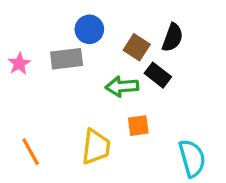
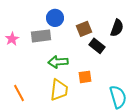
black semicircle: (173, 38) -> (117, 28), moved
brown square: (137, 47) -> (84, 29), turned 35
green arrow: (122, 86) -> (58, 62), moved

